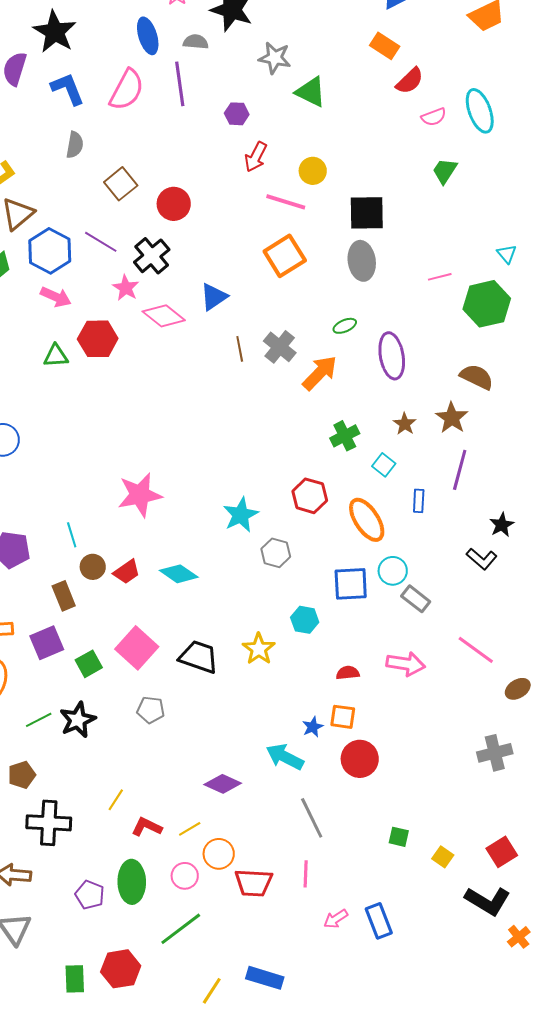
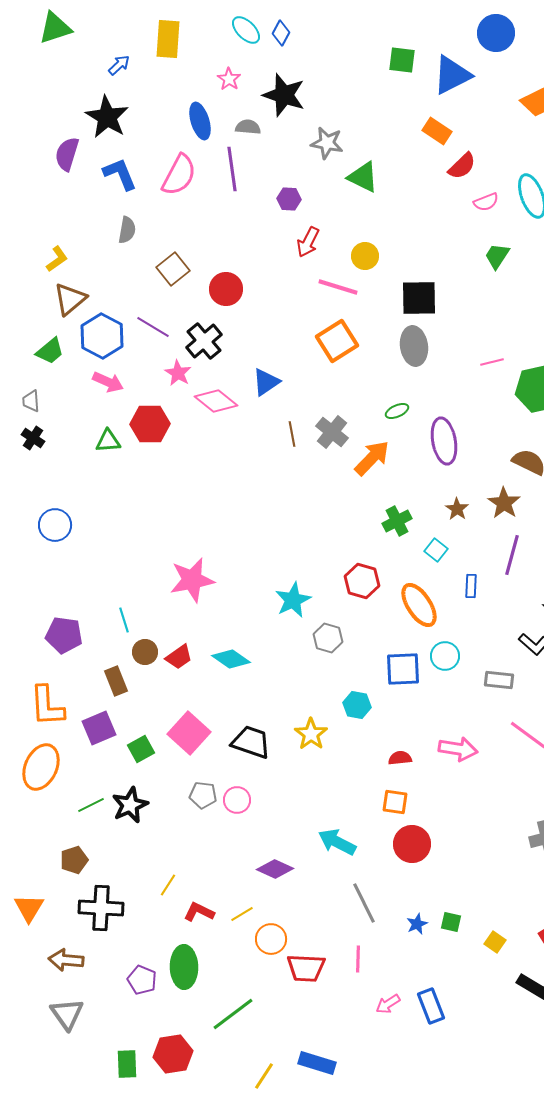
gray rectangle: (416, 599) -> (499, 680), moved, turned -32
blue star: (313, 727) -> (417, 924), moved
pink circle: (185, 876) -> (237, 800), moved

